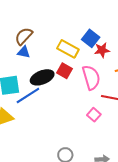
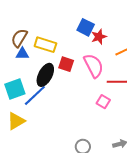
yellow rectangle: (68, 49) -> (45, 45), moved
black ellipse: (42, 77) -> (45, 75), turned -30

